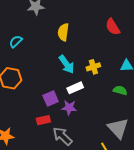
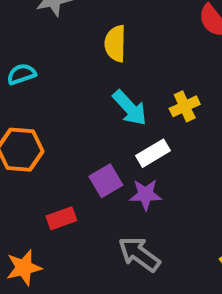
cyan semicircle: (16, 41) -> (22, 74), turned 32
red rectangle: (43, 120) -> (61, 218), moved

